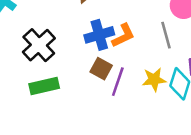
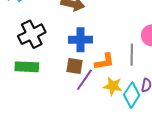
orange L-shape: (123, 36) -> (104, 62), moved
brown square: (101, 69) -> (74, 66), turned -36

